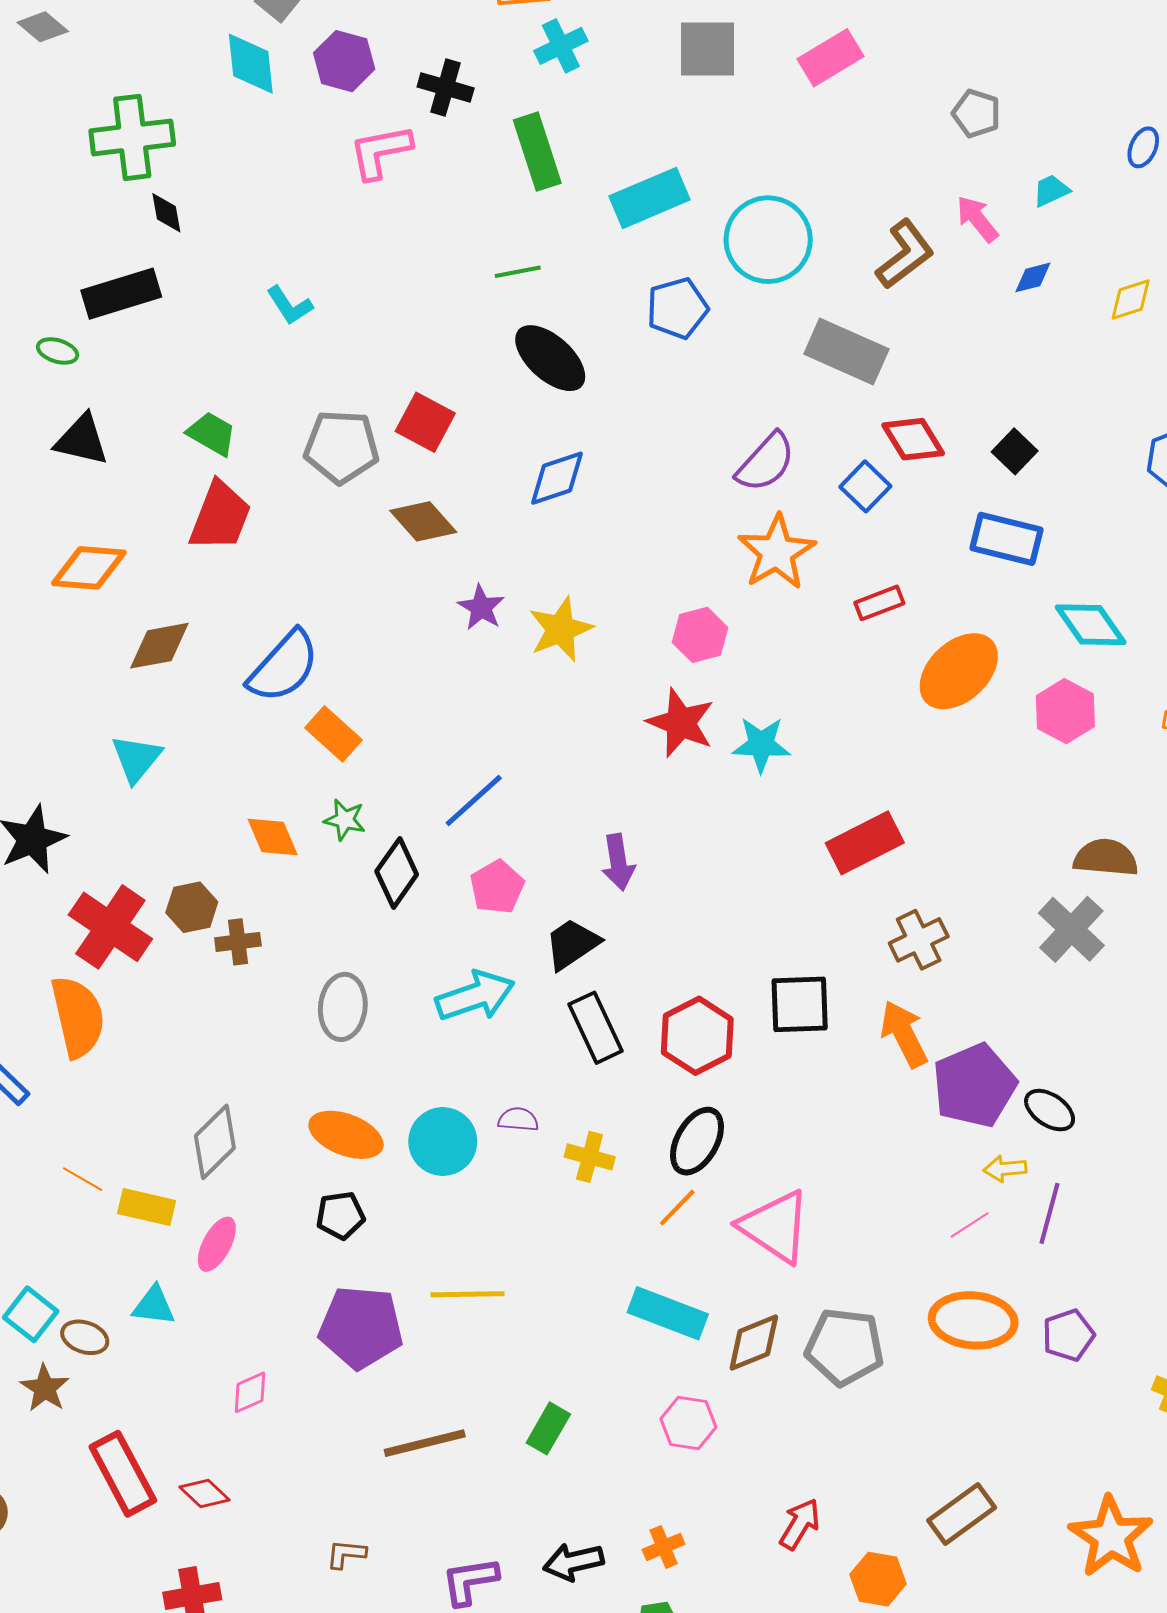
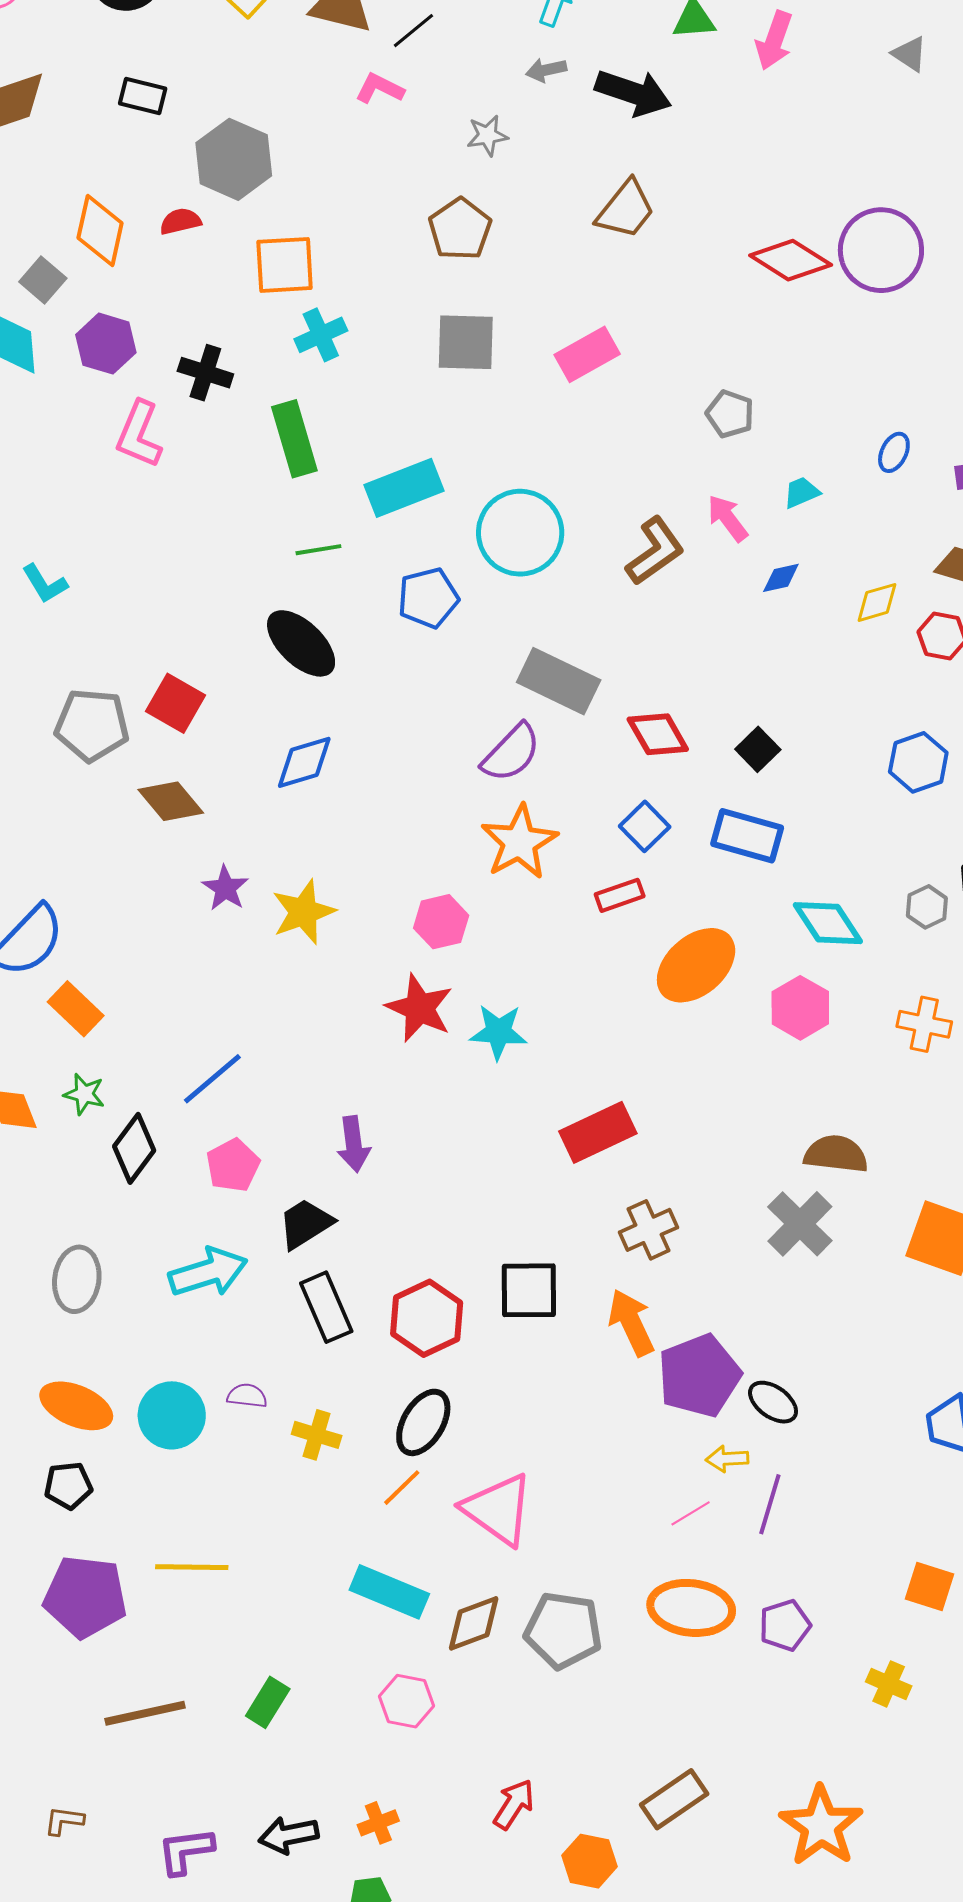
pink L-shape: (380, 152) -> (139, 434), turned -58
green line: (518, 272) -> (318, 550), moved
gray rectangle: (846, 351) -> (559, 681), moved
blue square: (865, 486) -> (645, 826), moved

